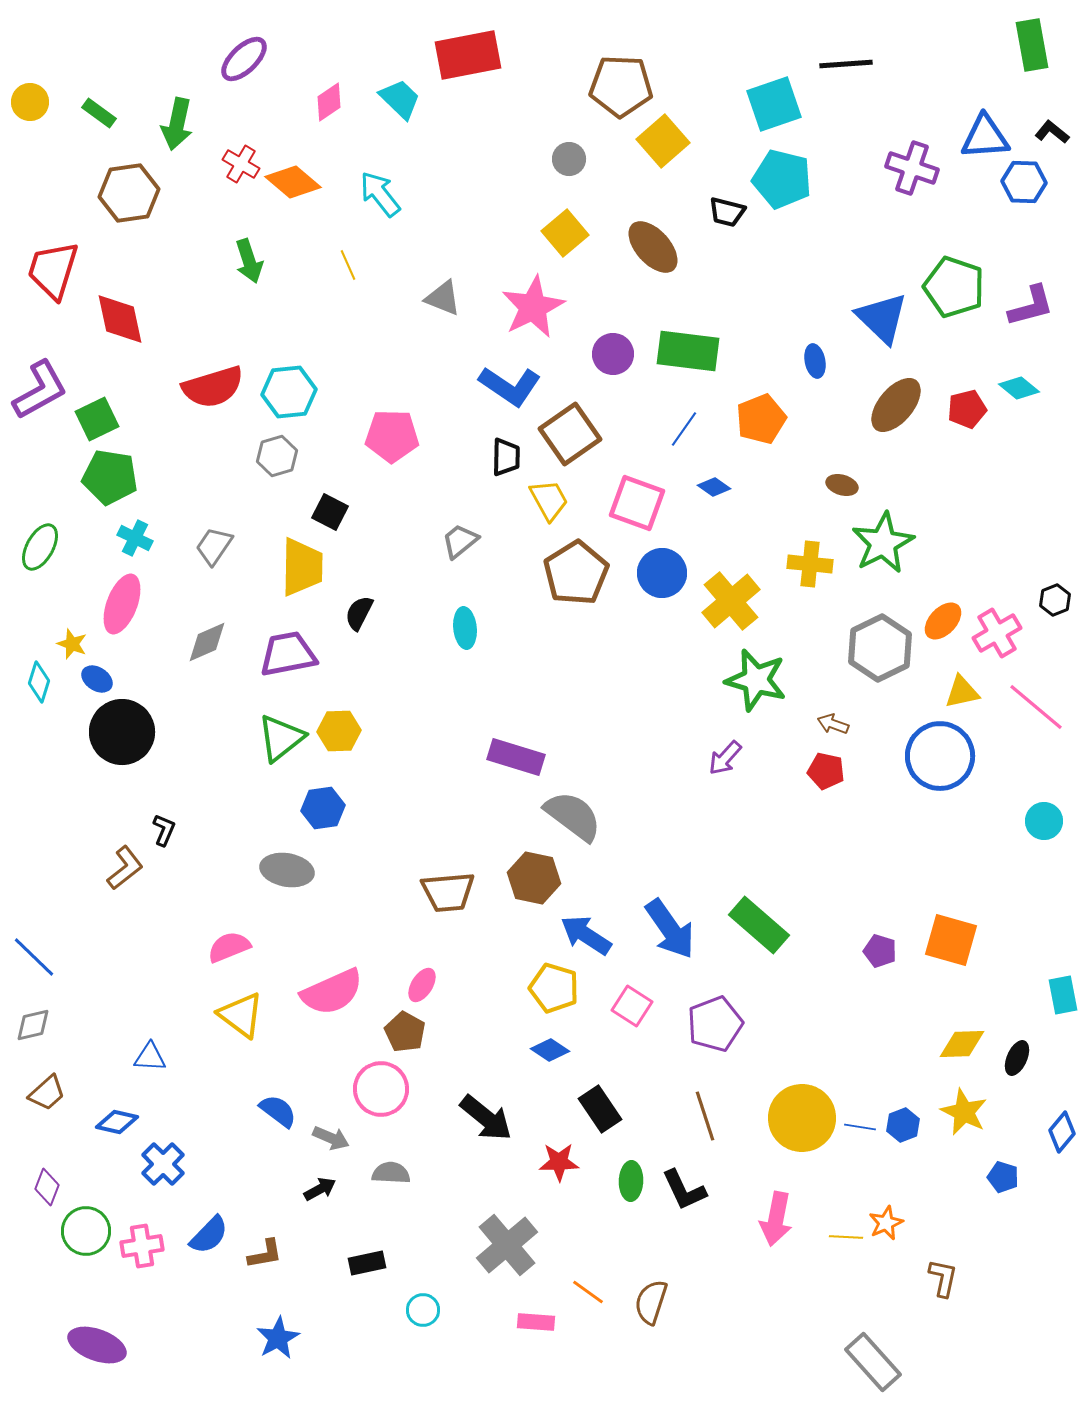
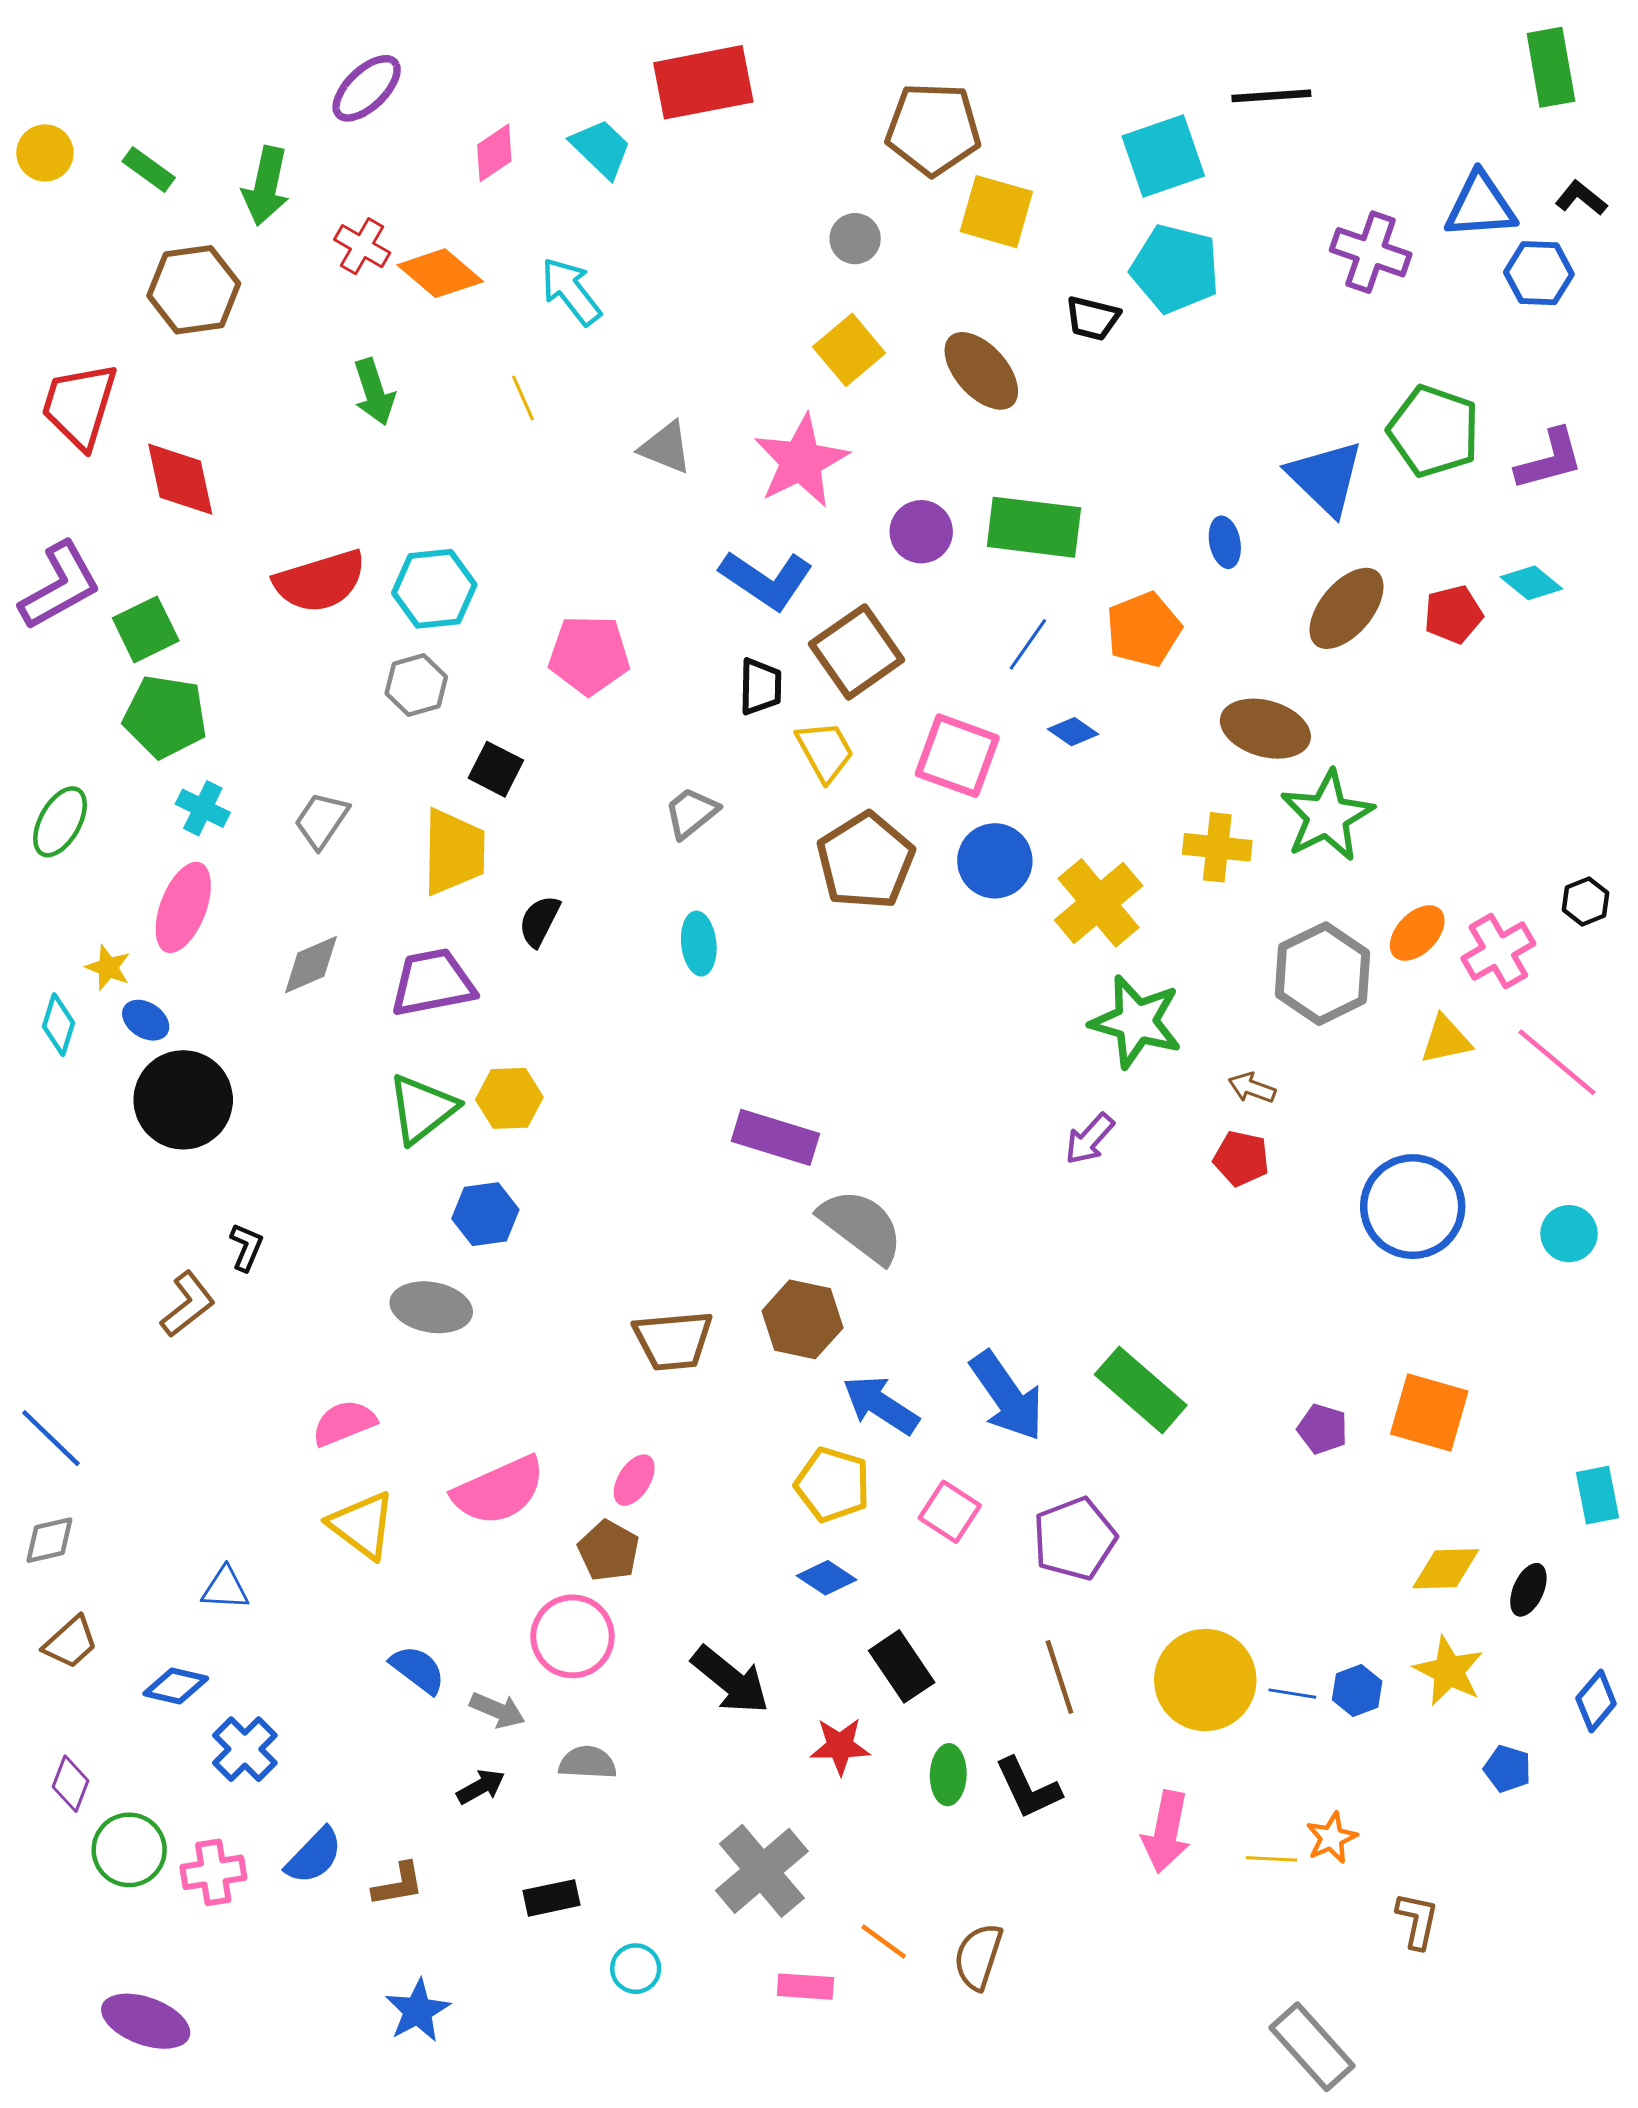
yellow square: (663, 141) -> (996, 212), turned -33
brown ellipse: (842, 485) -> (1265, 729), size x1.8
blue circle: (940, 756) -> (1413, 1207), moved

